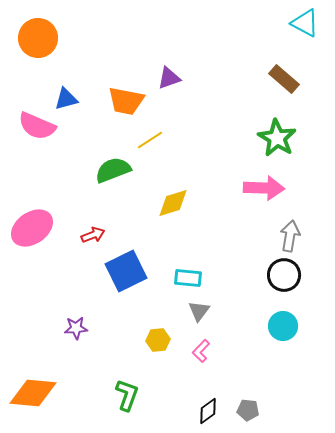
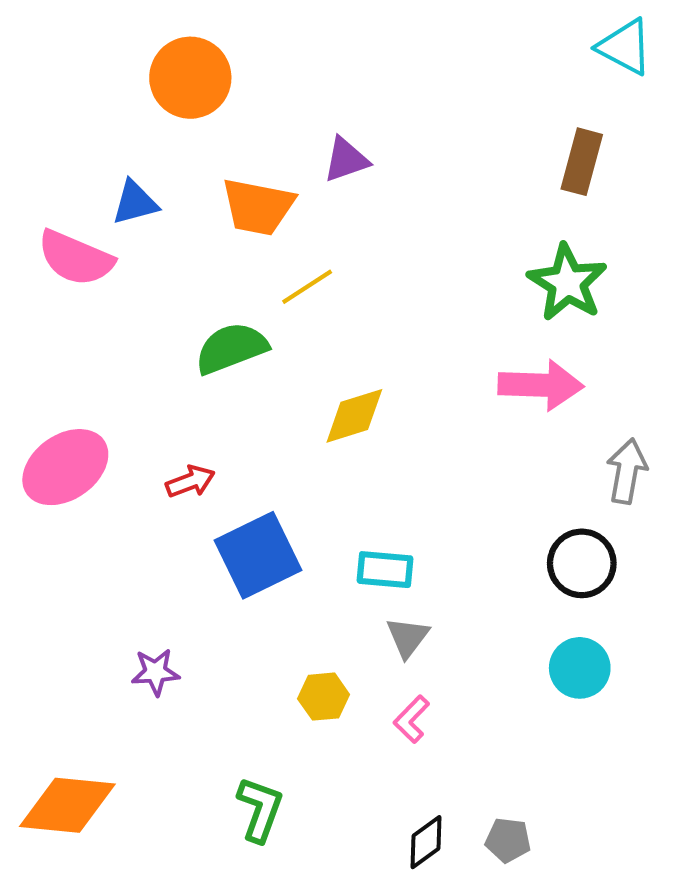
orange circle: (38, 38) -> (190, 78), moved
brown rectangle: (284, 79) -> (582, 162), turned 64
gray arrow: (290, 236) -> (627, 471), moved

